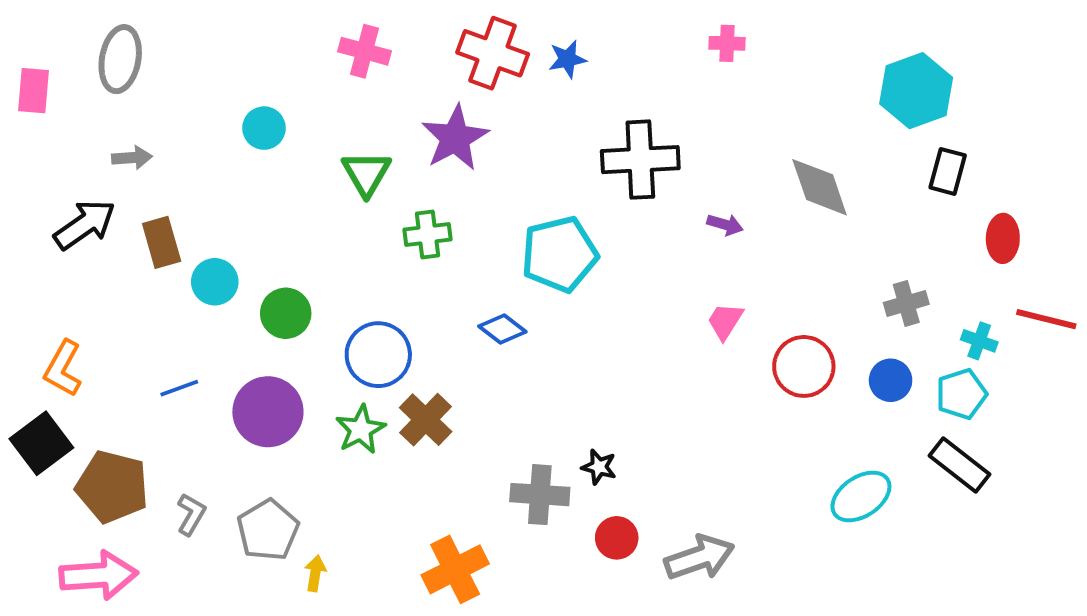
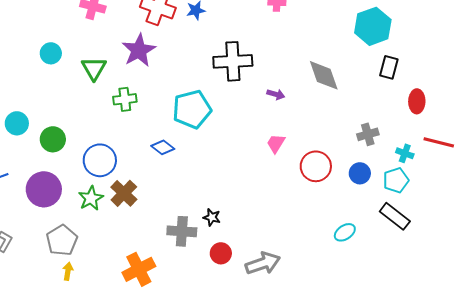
cyan circle: (264, 128) -> (51, 53), moved
cyan ellipse: (861, 496) -> (345, 232), size x0.7
gray pentagon: (268, 530) -> (62, 240), moved

